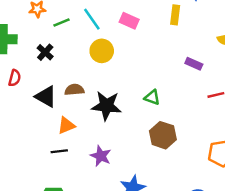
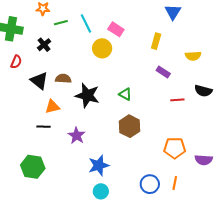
yellow rectangle: (175, 15) -> (156, 41), moved
yellow circle: (102, 51) -> (102, 48), moved

